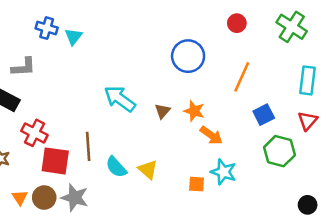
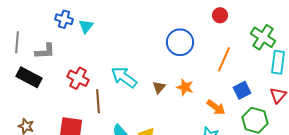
green cross: (292, 27) -> (263, 37), moved
red cross: (34, 133) -> (78, 78), moved
orange arrow: (211, 135) -> (216, 107), moved
brown line: (88, 146) -> (98, 101), moved

